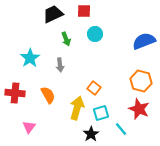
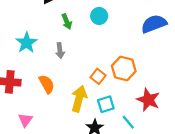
orange hexagon: (141, 81) -> (124, 68), moved

